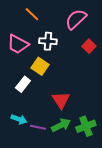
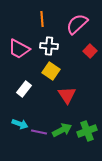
orange line: (32, 14) -> (42, 19), moved, turned 42
yellow square: (40, 66) -> (51, 71), moved
red triangle: (61, 100) -> (67, 95), moved

